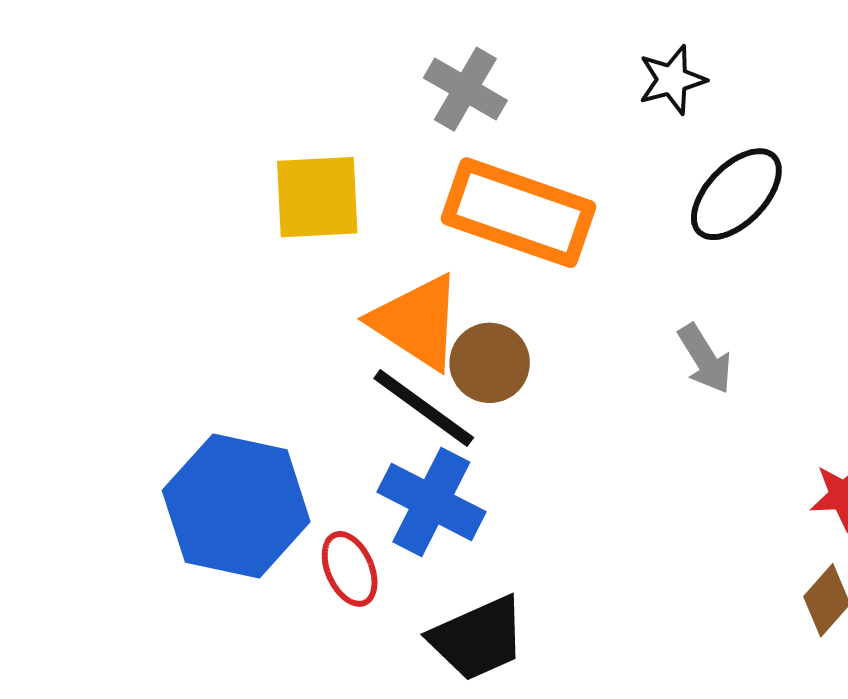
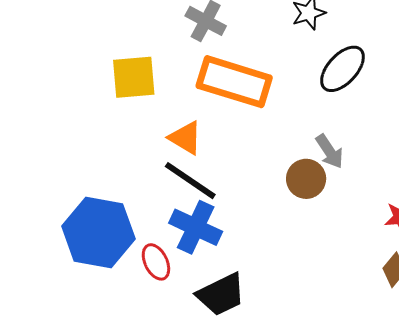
orange triangle: (417, 322) -> (185, 138), size x0.7
brown circle: (490, 363) -> (306, 179), moved

